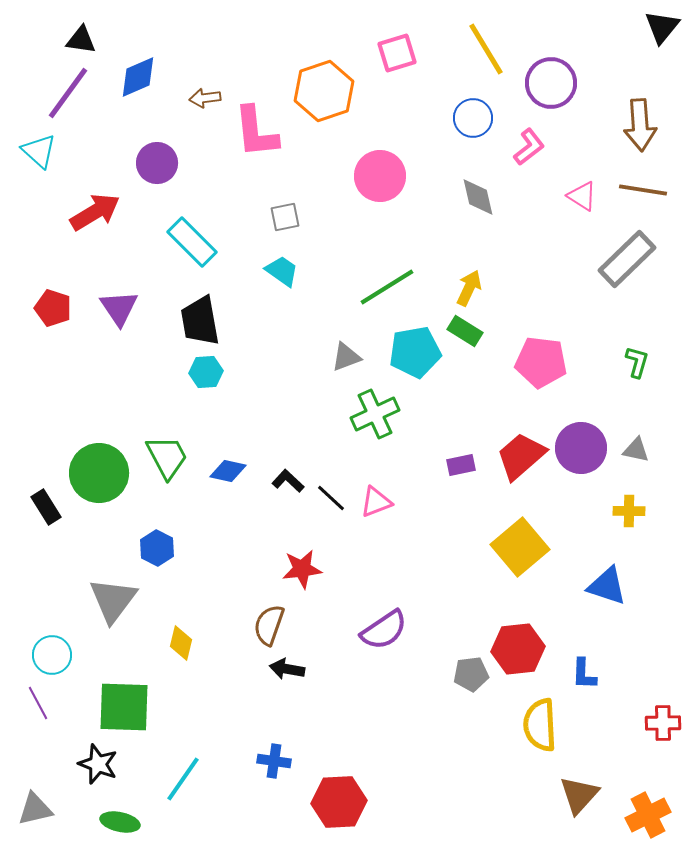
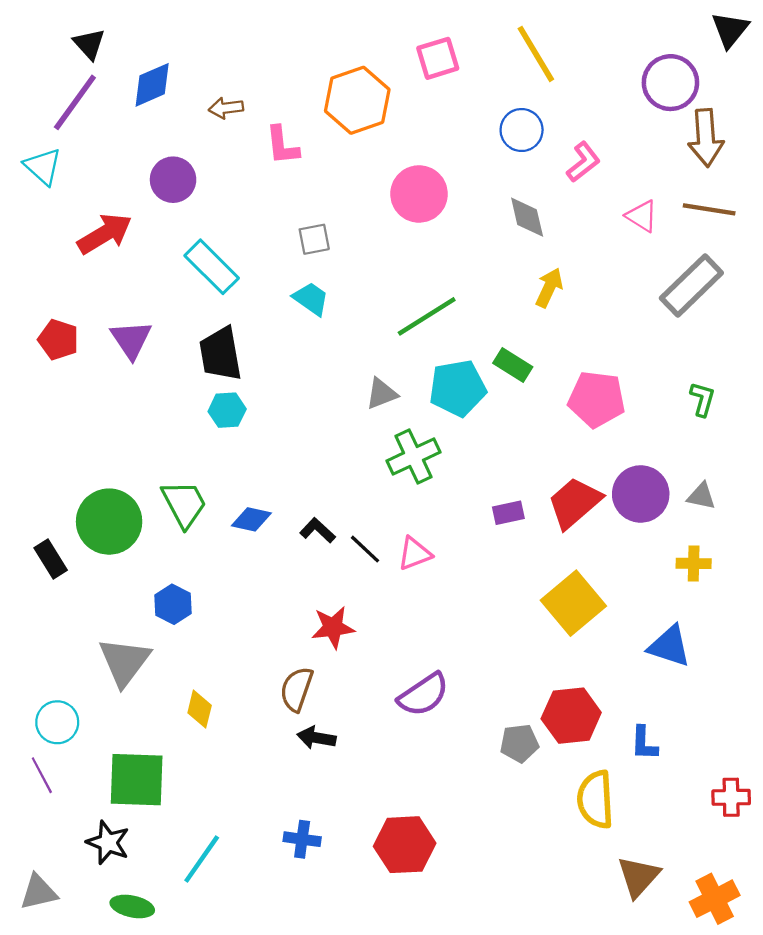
black triangle: (81, 40) -> (89, 44), turned 40
purple circle: (551, 83) -> (670, 83), moved
pink L-shape: (256, 132) -> (282, 145), size x0.7
yellow arrow: (469, 288) -> (549, 288), moved
red hexagon: (339, 802) -> (405, 845), moved

